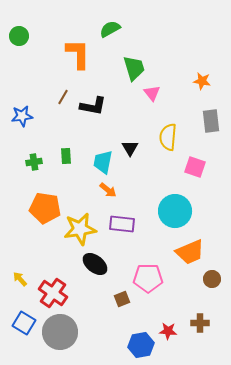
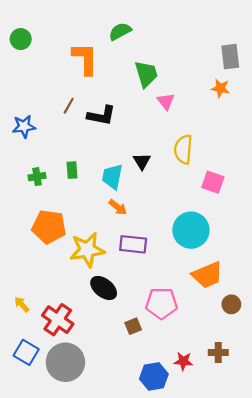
gray rectangle: (211, 121) -> (230, 57), moved

